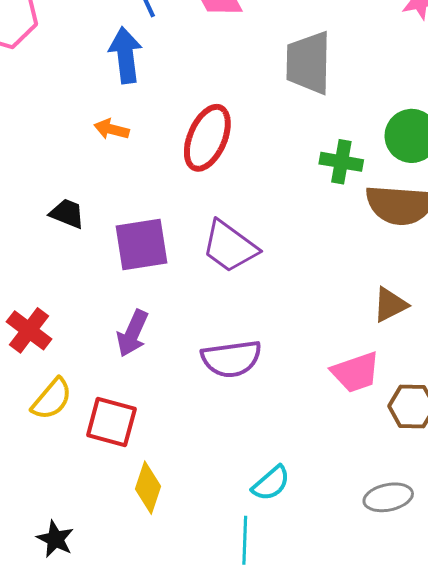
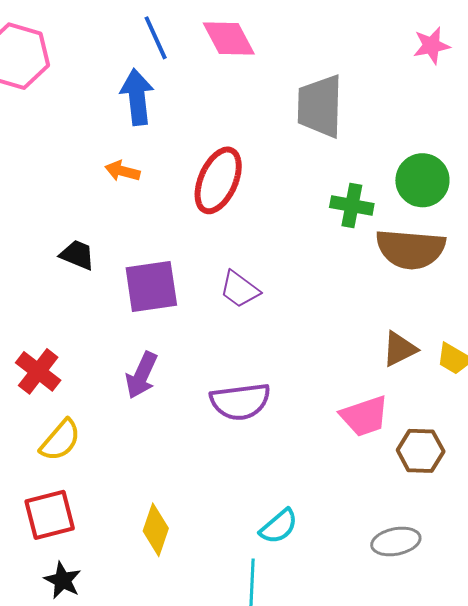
purple trapezoid: (230, 247) -> (240, 289), size x0.7
red square: (111, 422) -> (50, 515), moved, turned -30

